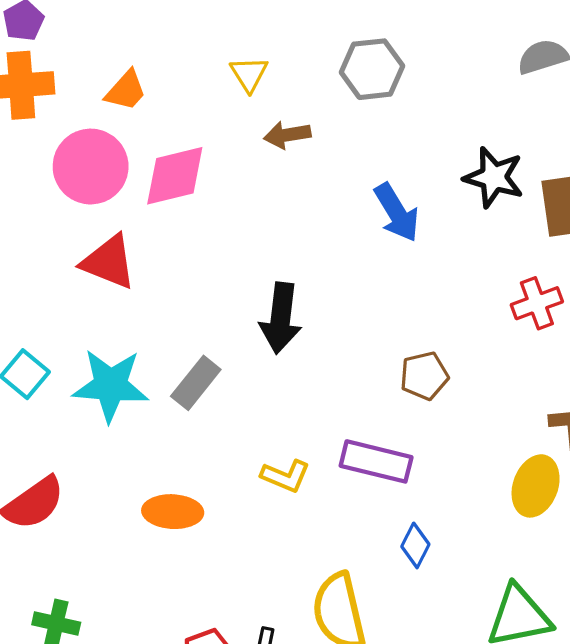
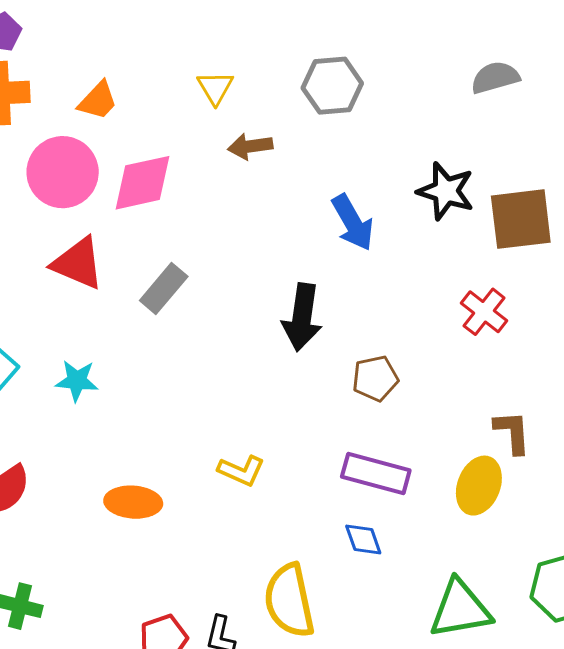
red cross: (537, 303) -> (484, 312), turned -33
black arrow: (281, 318) -> (302, 317), moved
gray rectangle: (196, 383) -> (164, 289), moved
cyan star: (111, 385) -> (77, 381), size x0.6
purple rectangle: (376, 461) -> (376, 474), moved
blue diamond: (415, 545) -> (363, 540), turned -48

